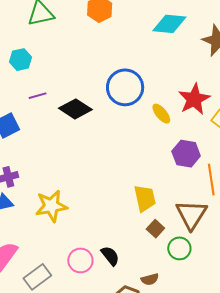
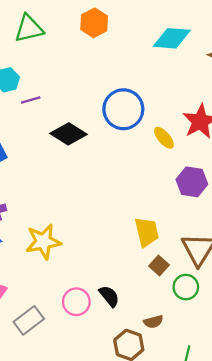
purple line: (38, 96) -> (31, 100), moved

